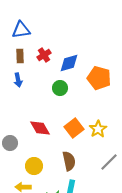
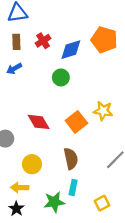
orange pentagon: (99, 78) -> (104, 40), moved
blue arrow: (18, 80) -> (14, 69), turned 72
yellow star: (98, 129) -> (103, 111), moved, turned -30

